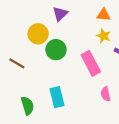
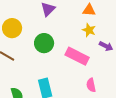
yellow circle: (38, 34) -> (12, 28), moved
pink rectangle: (91, 63) -> (77, 56), turned -35

